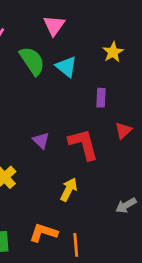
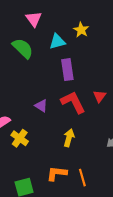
cyan triangle: (66, 67) -> (57, 42), moved, turned -42
purple rectangle: (101, 98) -> (67, 70), moved, size x1.5
red triangle: (123, 130) -> (100, 96), moved

